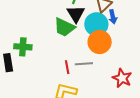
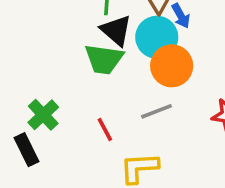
green cross: (23, 47) -> (43, 115), turned -30
red line: (67, 67) -> (105, 129), moved

